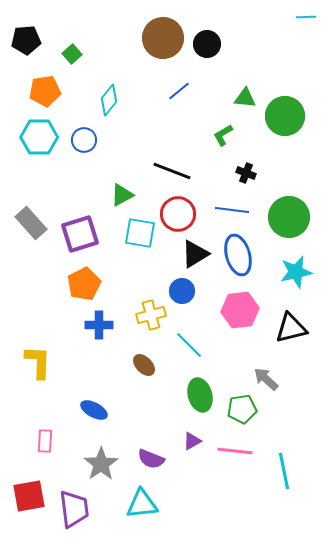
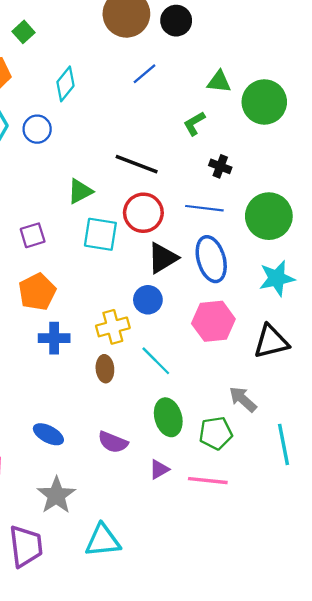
purple square: (80, 234) -> (33, 235), size x0.6
brown ellipse: (144, 365) -> (105, 369), moved, turned 40
purple semicircle: (151, 459) -> (113, 442), moved
cyan line: (284, 471) -> (284, 444), moved

